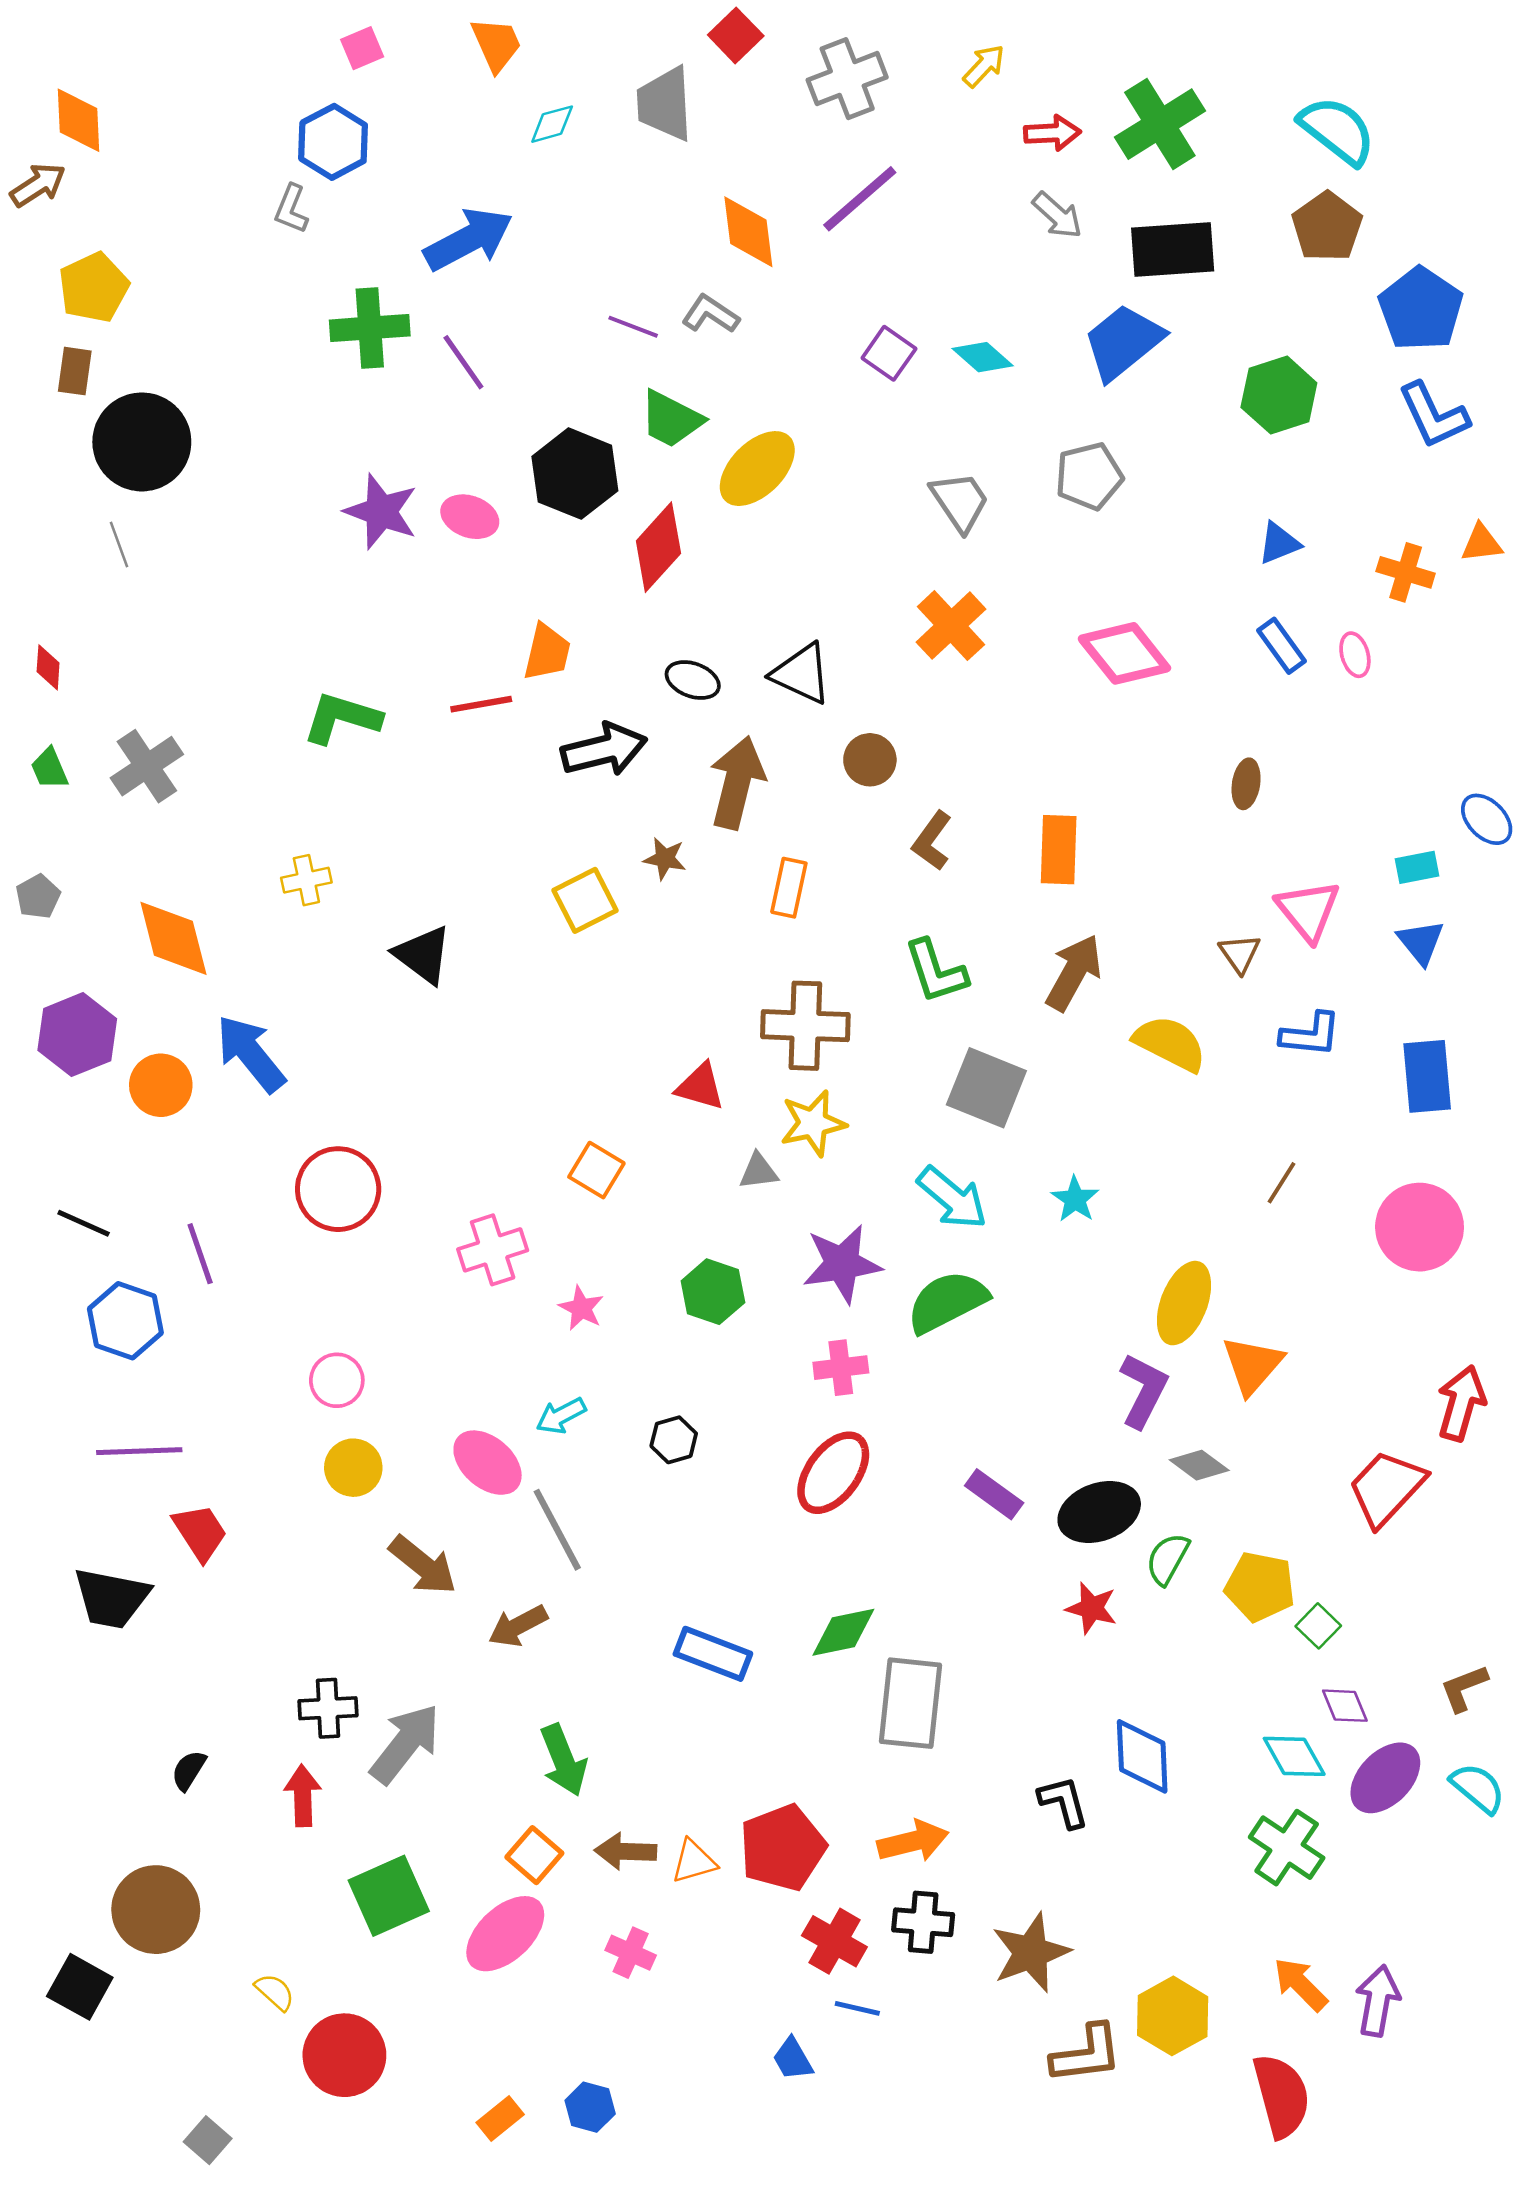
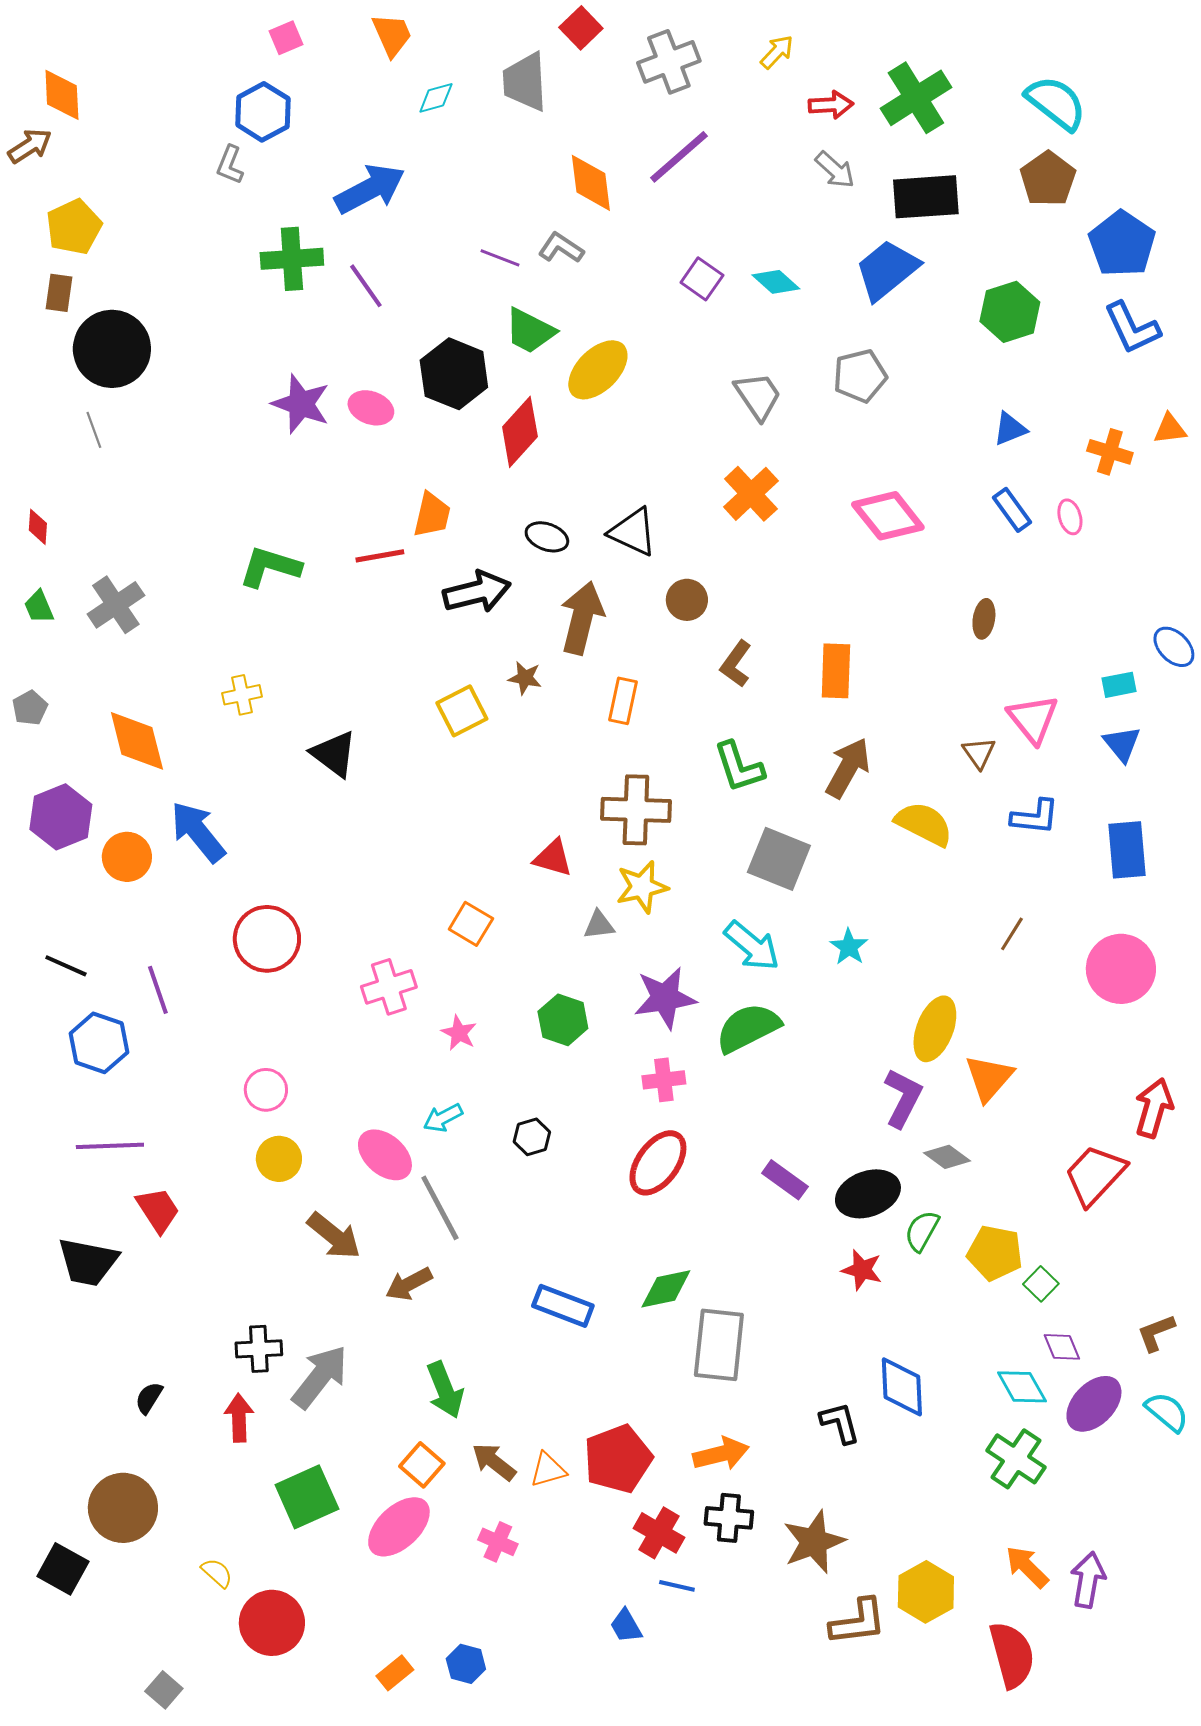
brown arrow: (626, 1851) -> (494, 1462), turned 36

